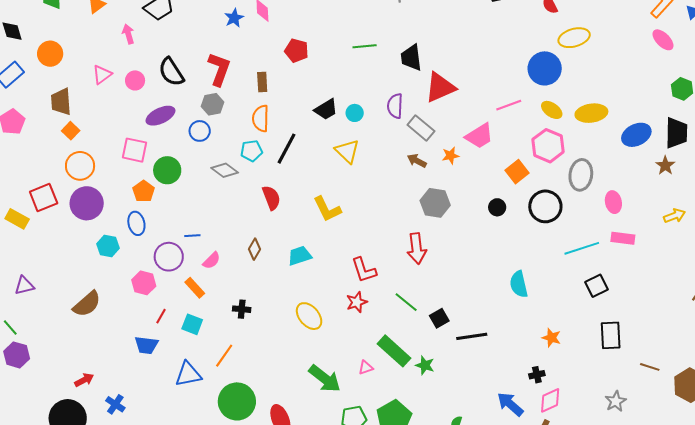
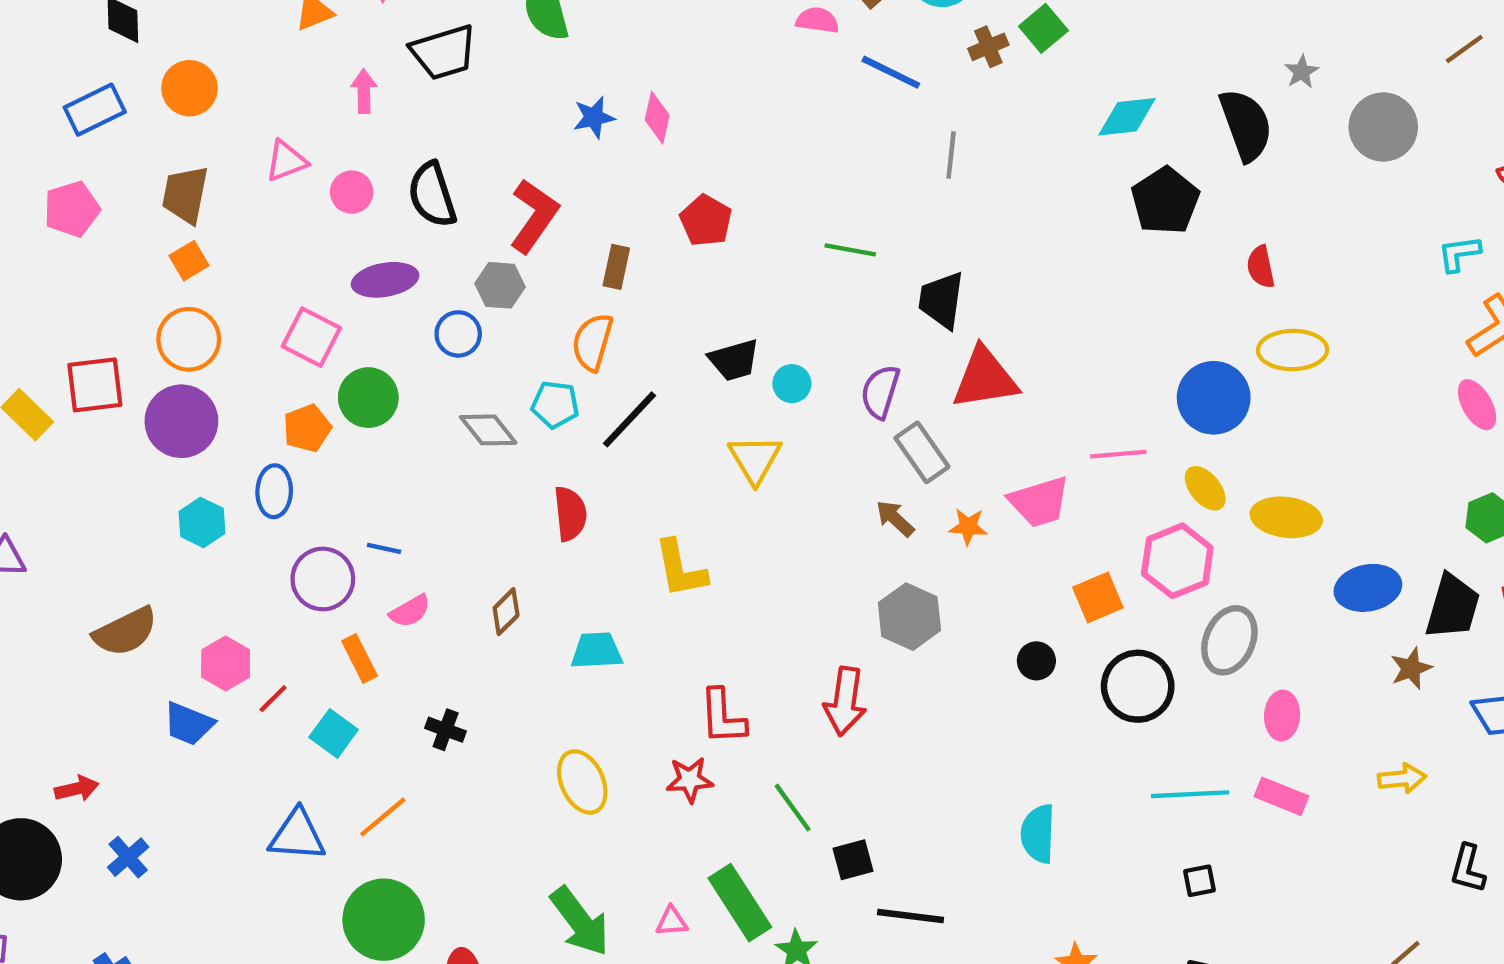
pink hexagon: (144, 283) -> (226, 663), moved
black square: (596, 286) -> (1200, 881), size x0.7
blue trapezoid: (146, 345) -> (189, 724), moved

